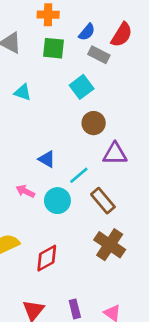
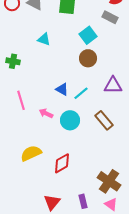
gray rectangle: (99, 55) -> (110, 17), moved
brown circle: (94, 123) -> (88, 58), moved
cyan line: (79, 175) -> (81, 93), moved
brown cross: (110, 245) -> (109, 181), moved

